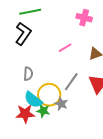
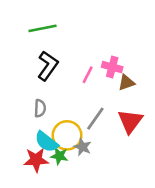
pink cross: (84, 18) -> (112, 67), moved
black L-shape: (23, 34) -> (48, 66), moved
pink line: (65, 48) -> (88, 75), turned -32

